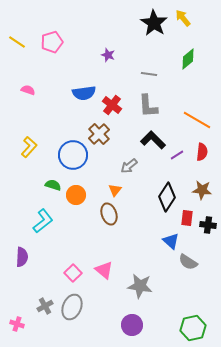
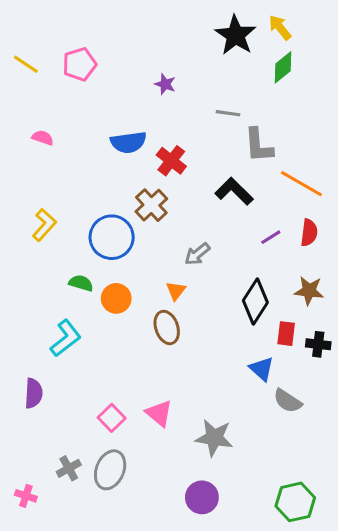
green diamond: (188, 59) -> (283, 67), moved
gray L-shape: (148, 106) -> (259, 145), moved
black L-shape: (153, 140) -> (234, 191), moved

